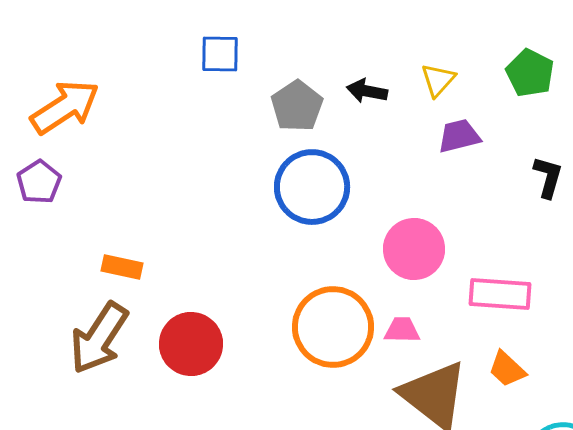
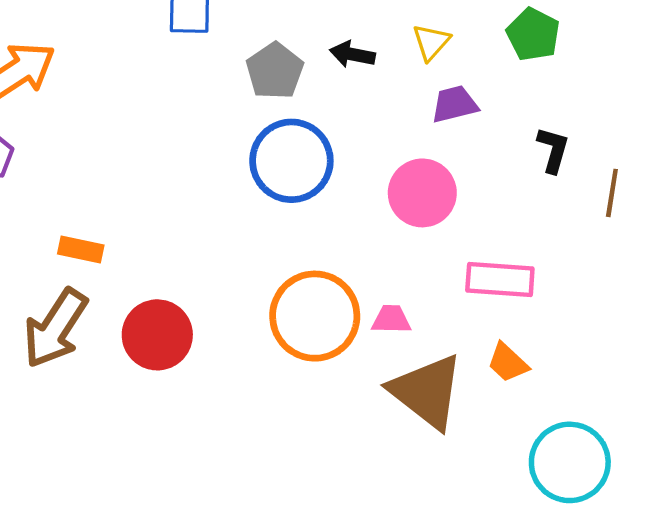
pink circle: (414, 249) -> (422, 193), moved

